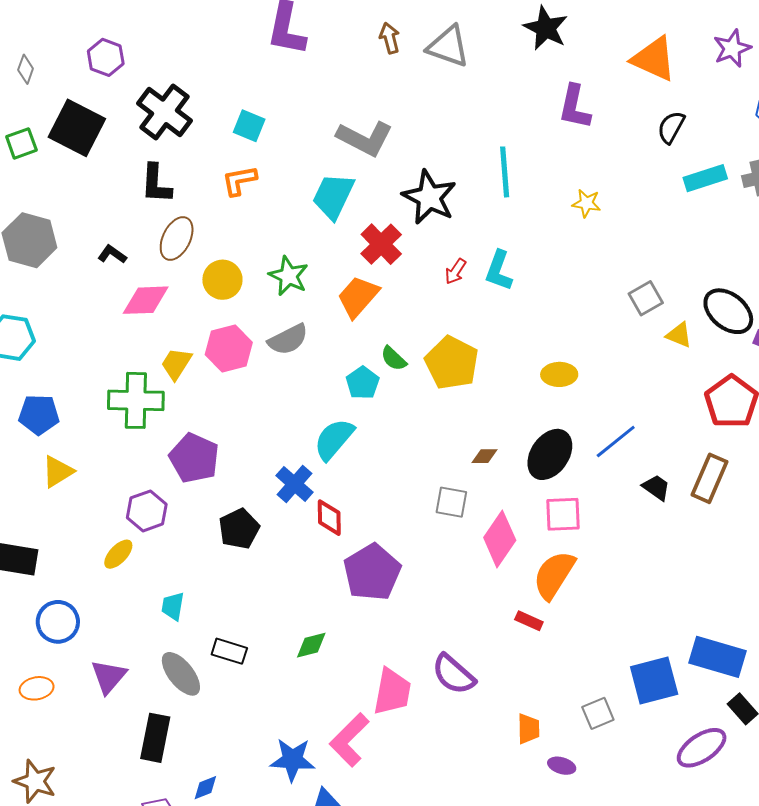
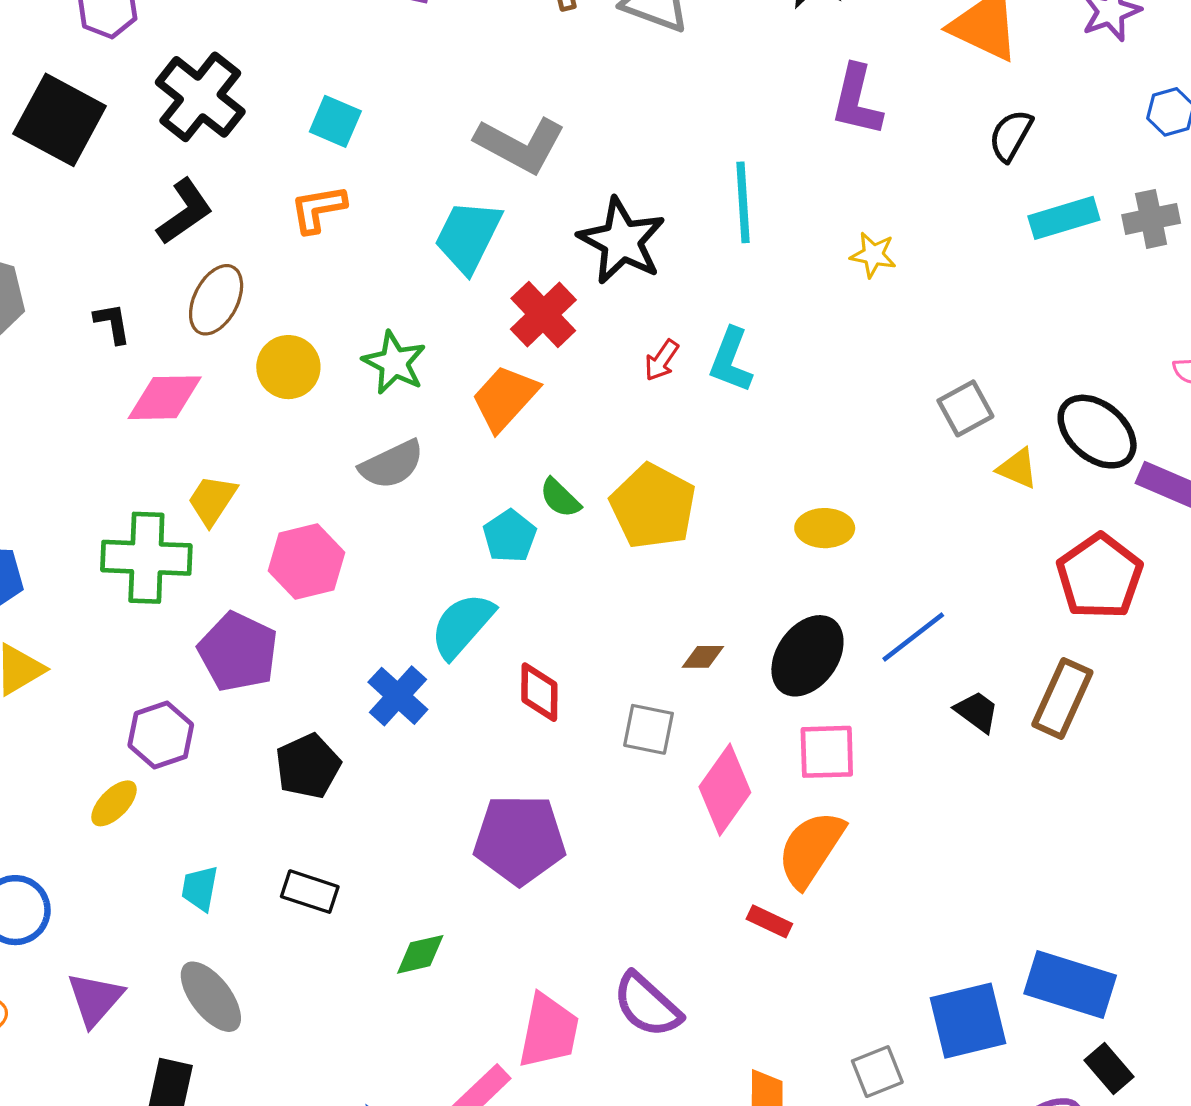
black L-shape: (156, 184) -> (185, 212), turned -129
black L-shape: (112, 254) -> (112, 323), turned 44
pink hexagon: (229, 348) -> (306, 562), moved
red diamond: (329, 518) -> (539, 692), moved
purple pentagon: (372, 572) -> (520, 840), turned 30
black rectangle: (229, 651) -> (310, 892), moved

